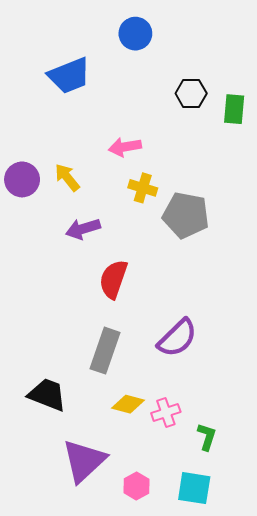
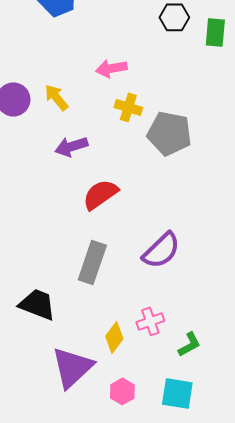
red semicircle: (113, 279) -> (100, 194), turned 36
yellow diamond: (128, 404) -> (114, 337), moved, turned -68
green L-shape: (207, 437) -> (189, 344), turned 44

